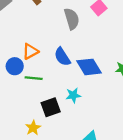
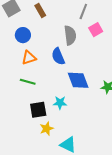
blue semicircle: (62, 57) -> (58, 56), moved
blue circle: (15, 66) -> (23, 35), moved
yellow star: (33, 128) -> (47, 129), moved

